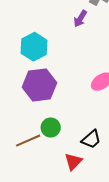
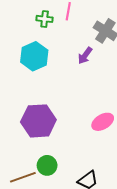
cyan hexagon: (34, 47) -> (34, 56), moved

